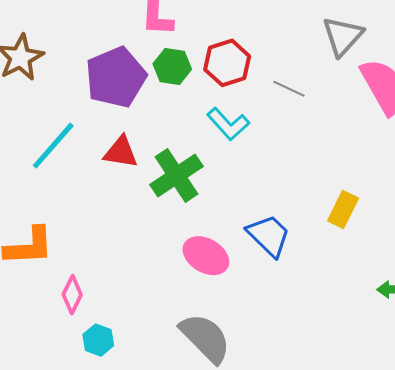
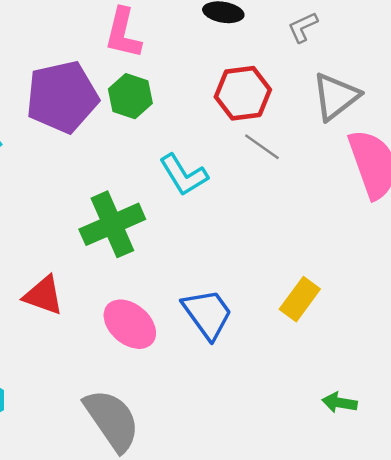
red hexagon: (227, 63) -> (243, 93), moved
red triangle: (121, 152) -> (43, 295), moved

